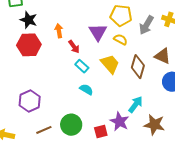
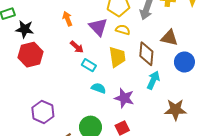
orange arrow: (59, 31) -> (67, 19), moved
yellow trapezoid: (110, 64) -> (117, 57), turned 45
cyan arrow: (136, 105) -> (153, 80), moved
purple star: (119, 122) -> (124, 98), moved

